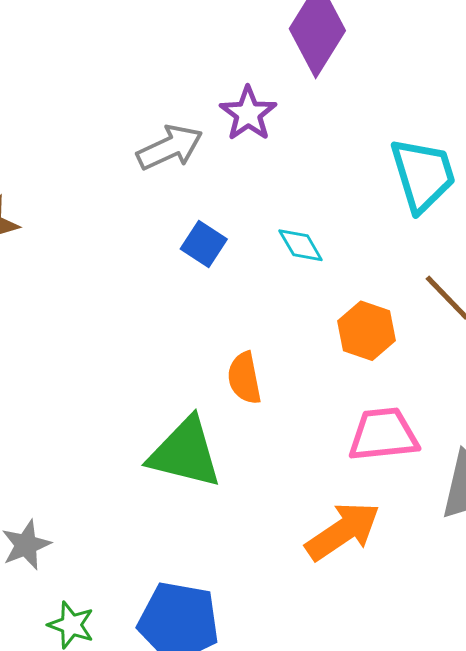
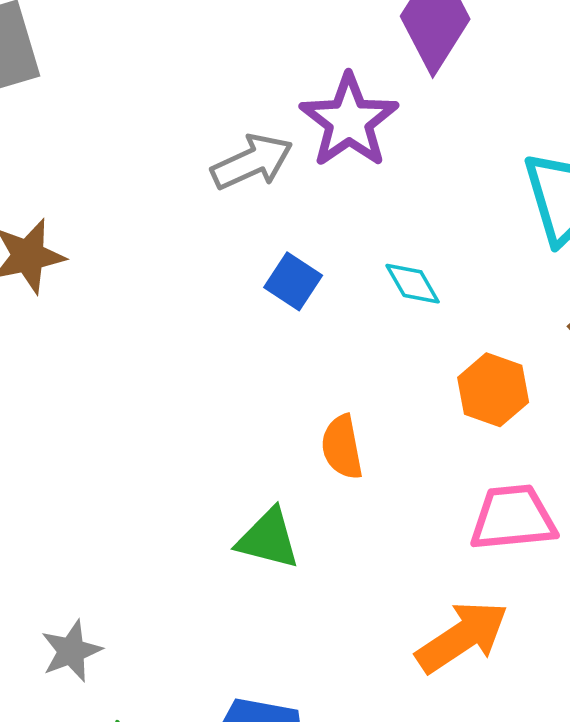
purple star: (248, 114) -> (349, 121), size x1.4
green triangle: (185, 453) -> (268, 539), size x0.7

